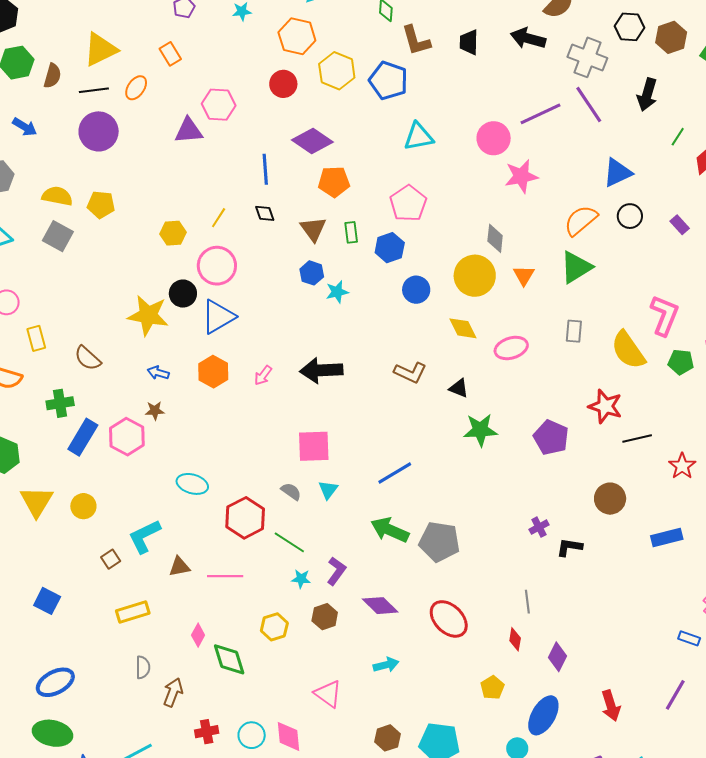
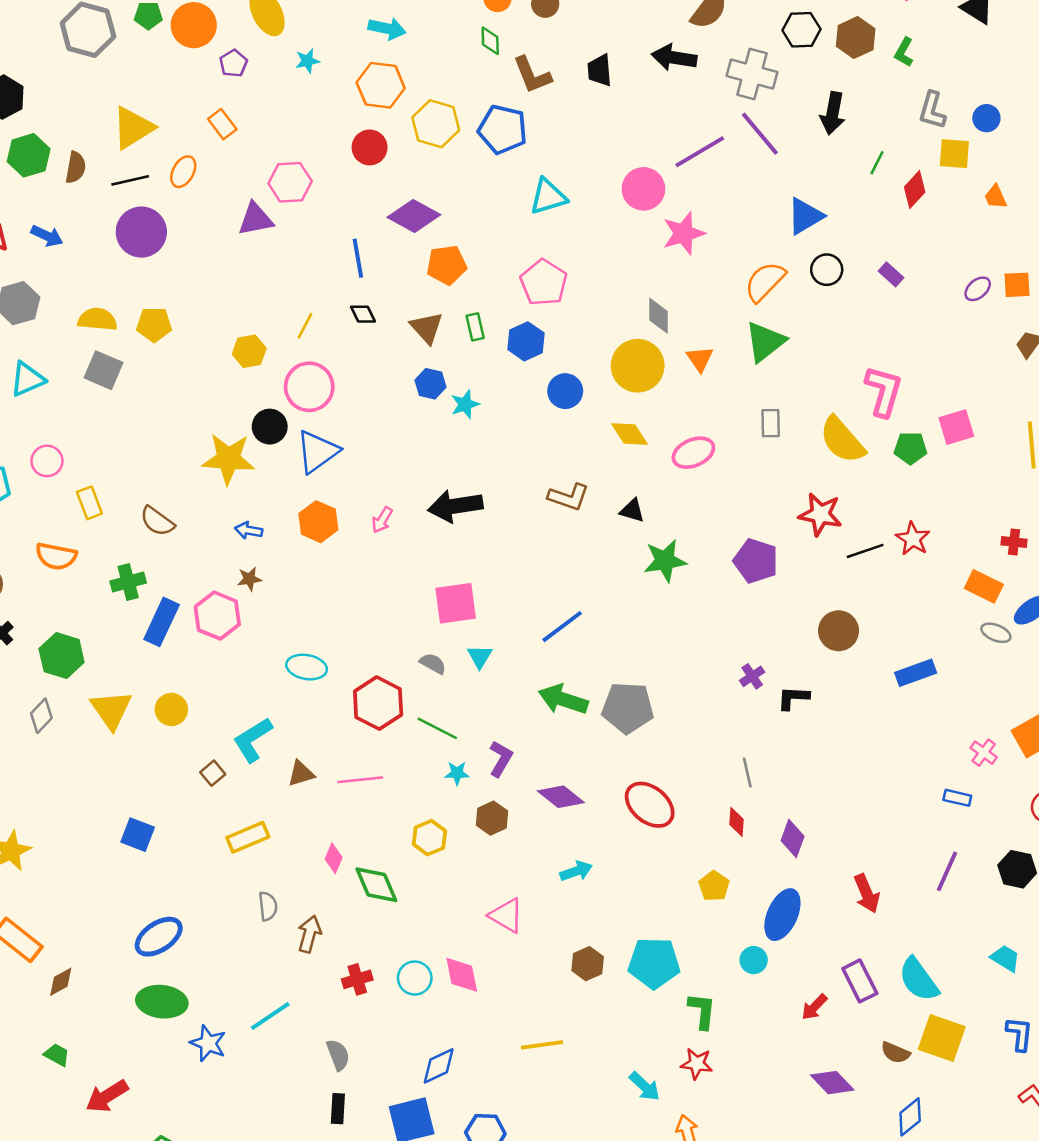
red star: (682, 466) -> (913, 539), moved

